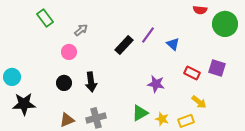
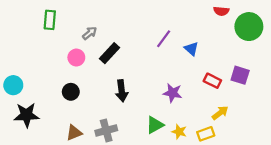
green rectangle: (45, 18) -> (50, 20), turned 42
black rectangle: (124, 45) -> (110, 53), moved
black arrow: (91, 82) -> (122, 91), moved
yellow arrow: (199, 102) -> (220, 113), turned -77

